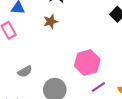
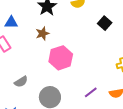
pink hexagon: (87, 63) -> (61, 58), moved

